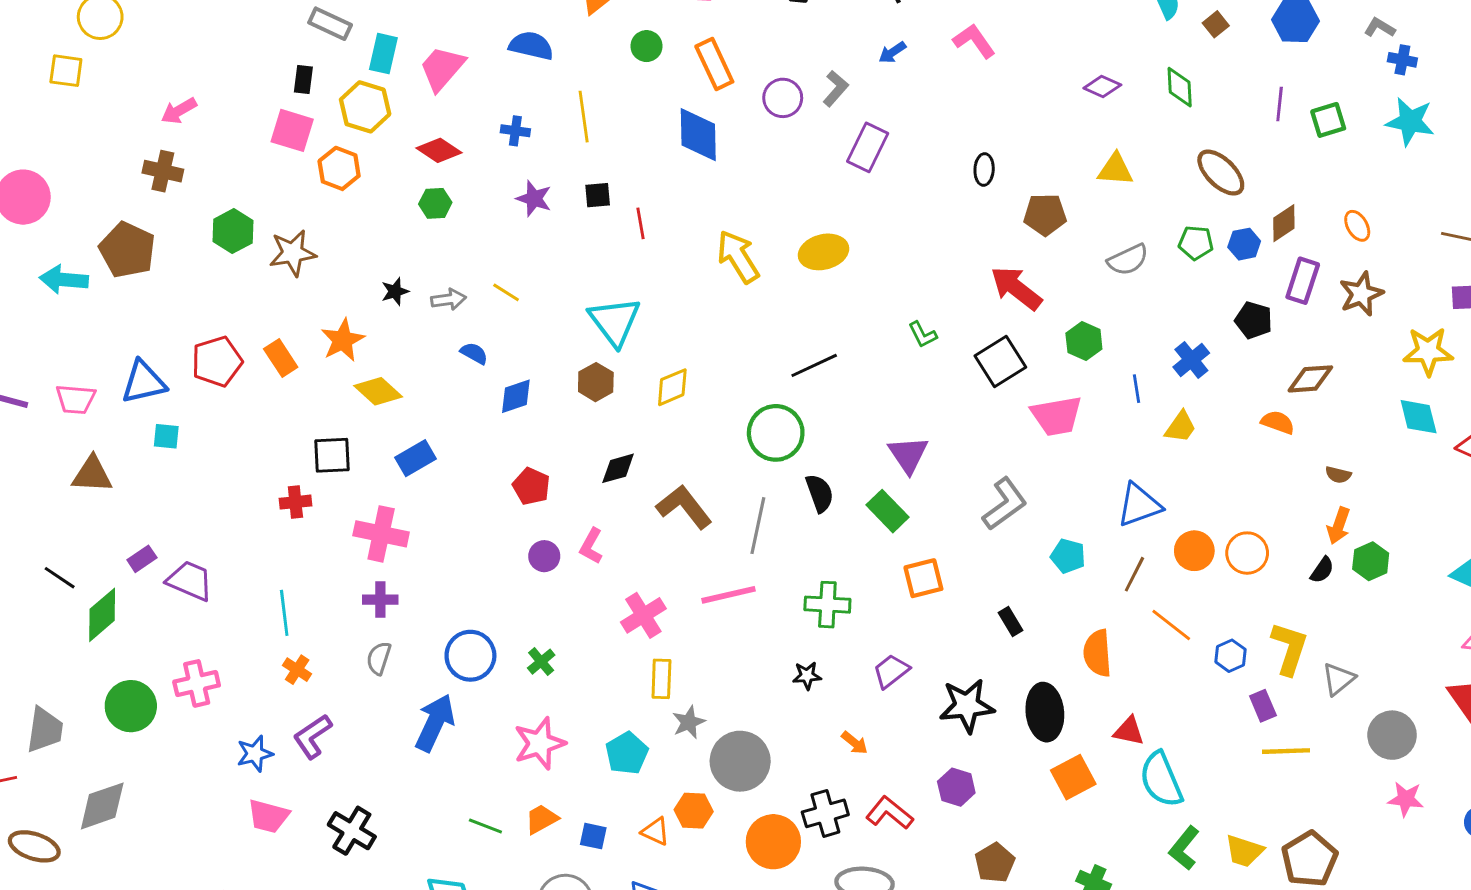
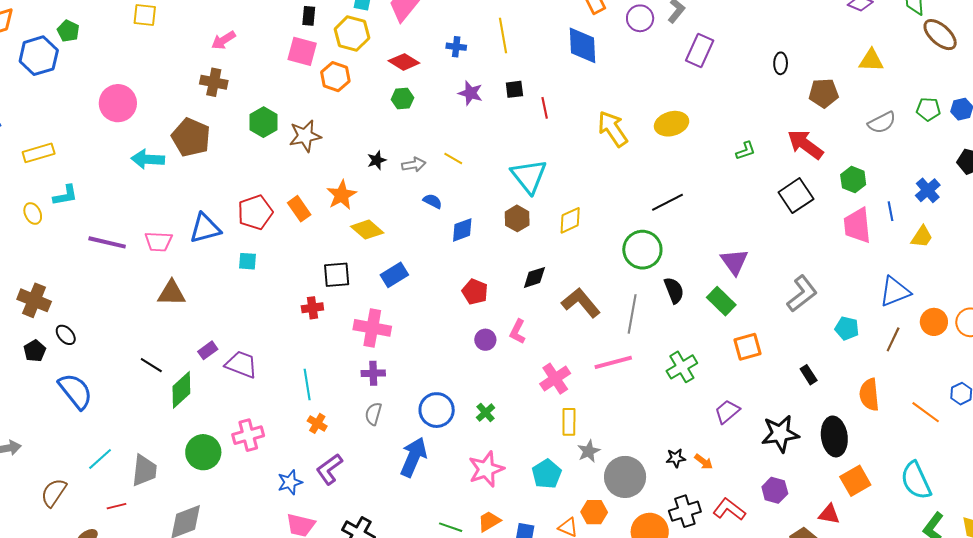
brown ellipse: (1221, 173) -> (940, 35), moved
green L-shape: (923, 335) -> (746, 151), moved, turned -80
pink trapezoid: (1057, 416) -> (857, 225), moved, turned 96
cyan square: (166, 436) -> (248, 261), moved
green cross: (827, 605) -> (682, 367), turned -32
orange line: (1171, 625) -> (926, 412), moved
black star: (807, 676) -> (676, 458), moved
red triangle: (1129, 731) -> (829, 514), moved

